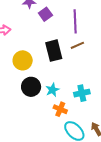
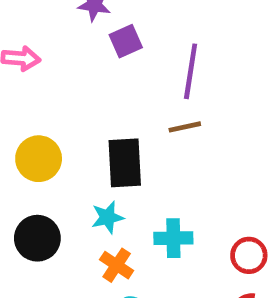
black rectangle: (54, 51) -> (125, 163), moved
yellow circle: (23, 60) -> (39, 159), moved
black circle: (31, 87) -> (37, 238), moved

